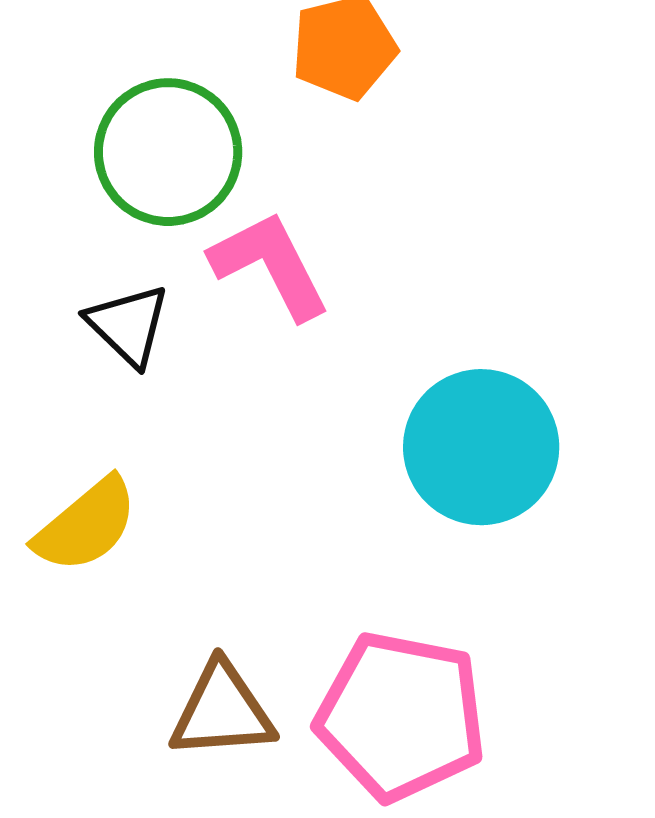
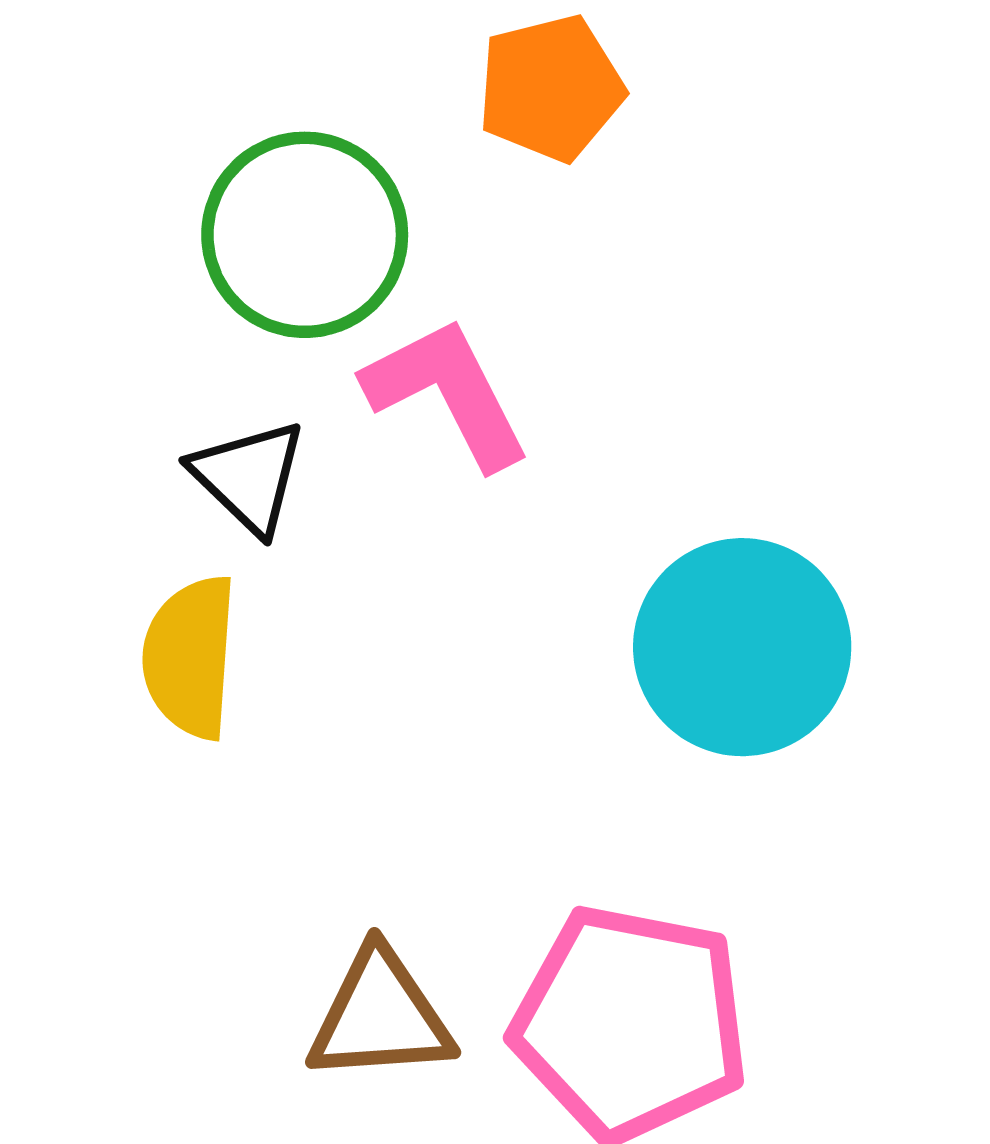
yellow semicircle: (86, 525) -> (190, 657), moved, turned 134

